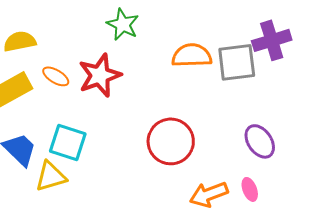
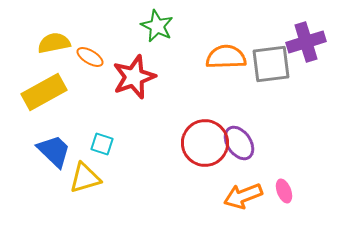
orange ellipse: (56, 76) -> (90, 57), moved
purple ellipse: (260, 141) -> (239, 143), moved
cyan square: (68, 142) -> (102, 144), size x0.6

